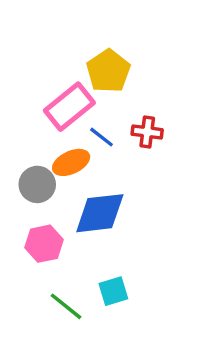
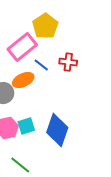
blue diamond: (100, 213) -> (57, 130), moved, turned -64
cyan square: (113, 291) -> (26, 126), moved

